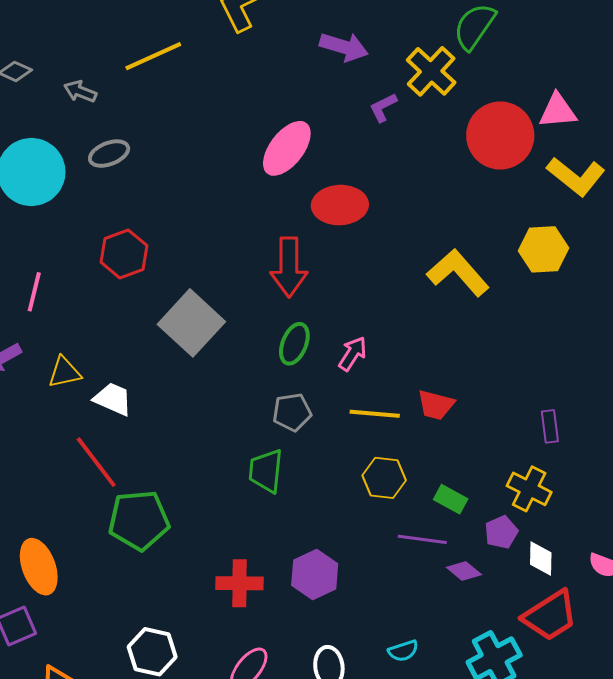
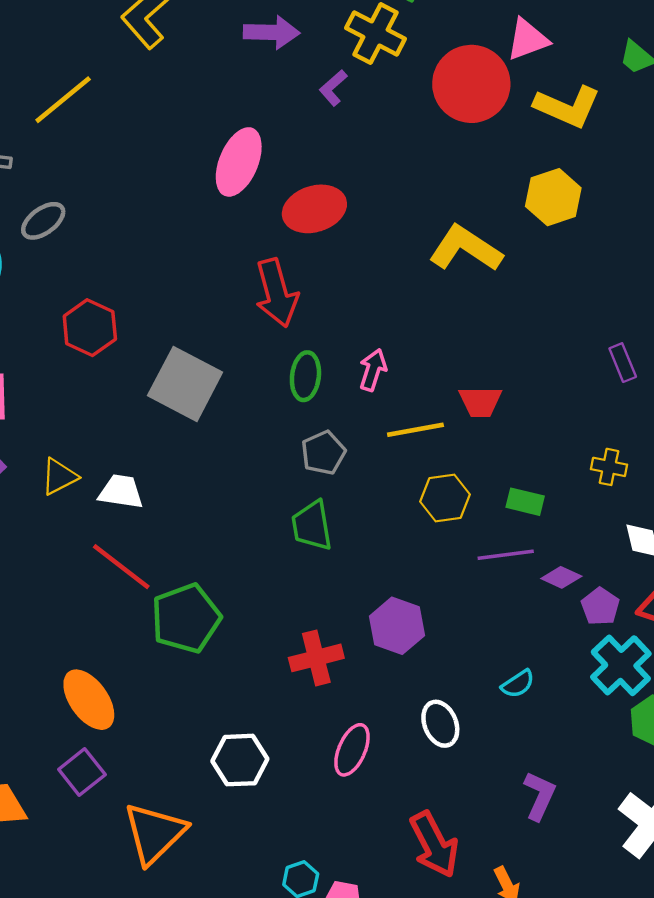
purple rectangle: (550, 426) -> (623, 363), moved
yellow cross: (529, 489) -> (609, 467), size x0.7
purple pentagon: (501, 532) -> (600, 606), moved

